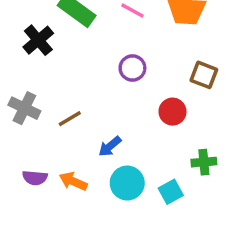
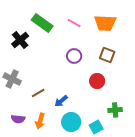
brown square: (204, 75) -> (107, 55), moved
brown line: (70, 119) -> (38, 93), moved
orange arrow: (73, 181) -> (40, 121), turned -98

